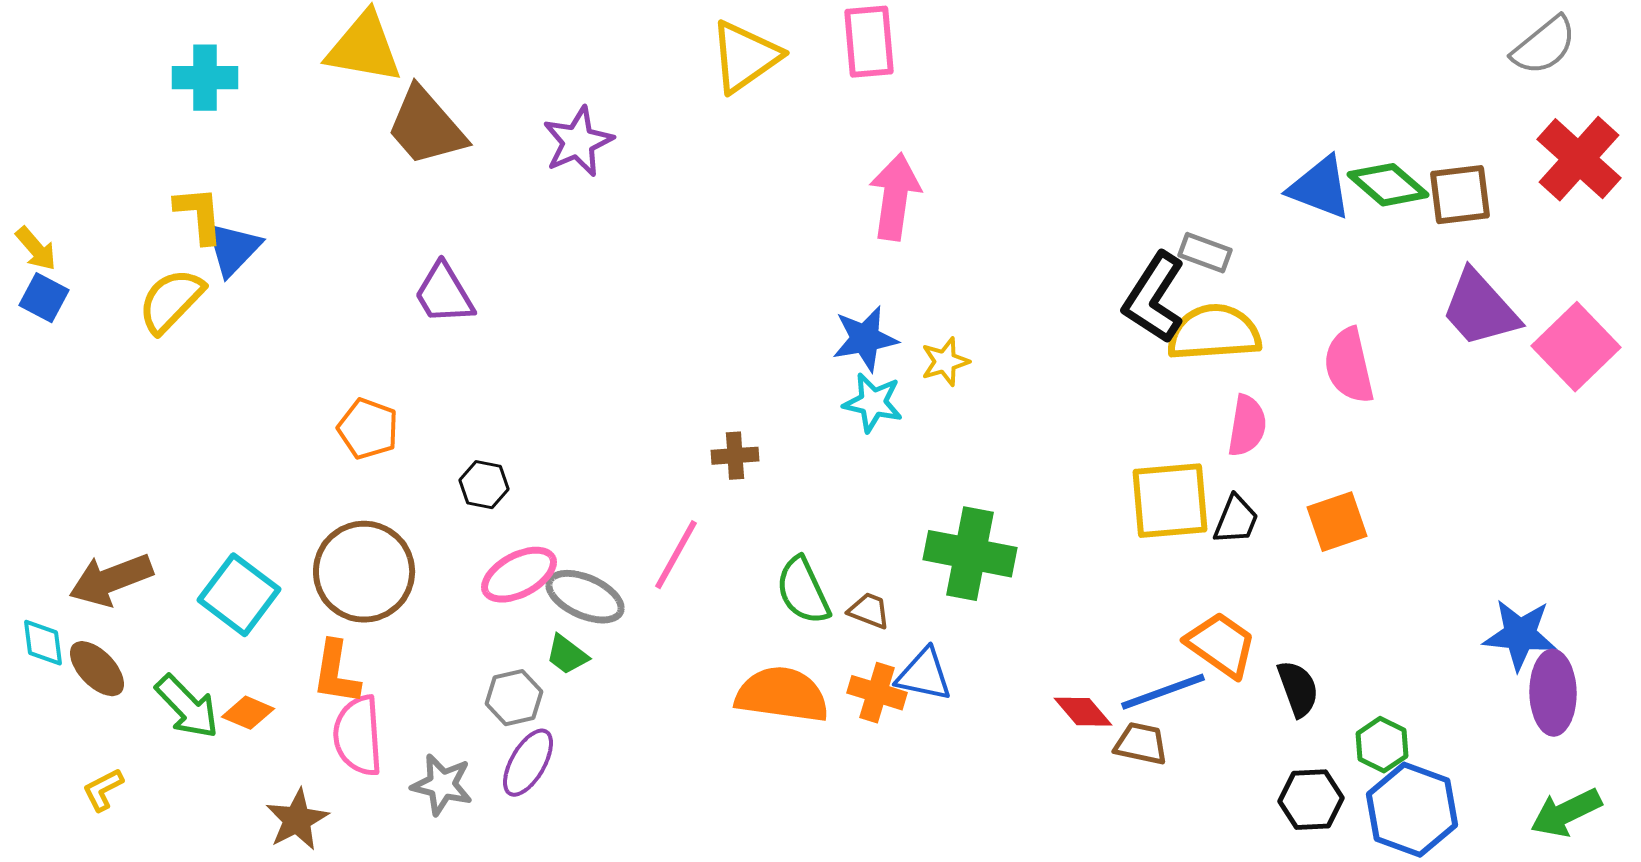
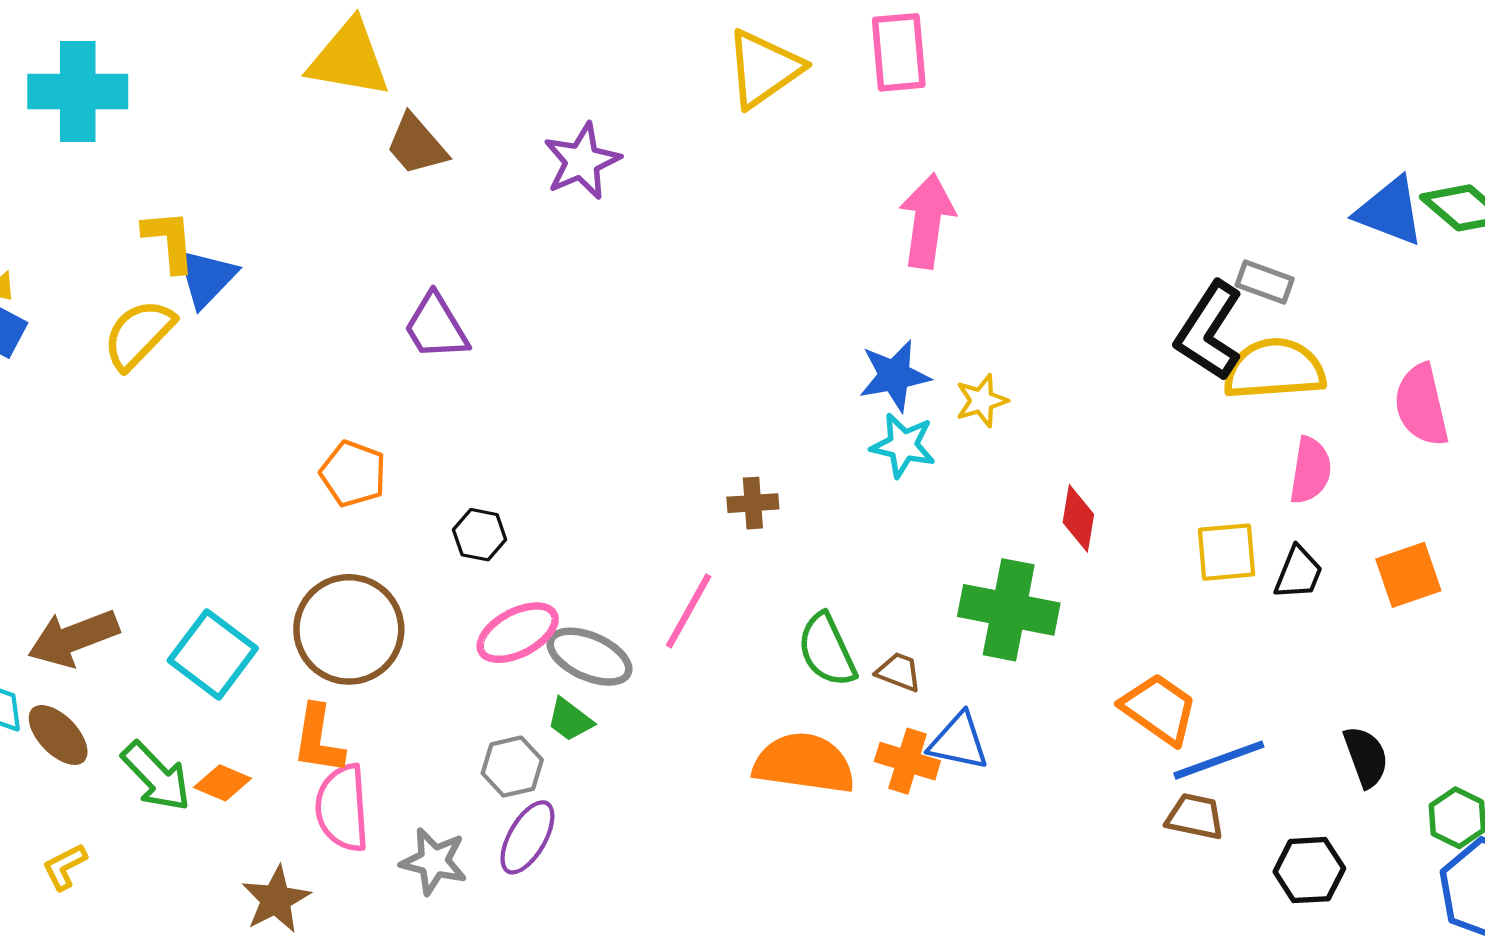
cyan cross: (205, 78) -> (78, 91), moved, size x1.4
brown trapezoid: (426, 127) -> (416, 145), size x0.7
yellow square: (1170, 501) -> (1227, 552), size x0.7
orange trapezoid: (1221, 645) -> (1159, 709), moved
red diamond: (1083, 712) -> (1078, 518), moved, turned 50
black hexagon: (1311, 800) -> (1309, 870), moved

